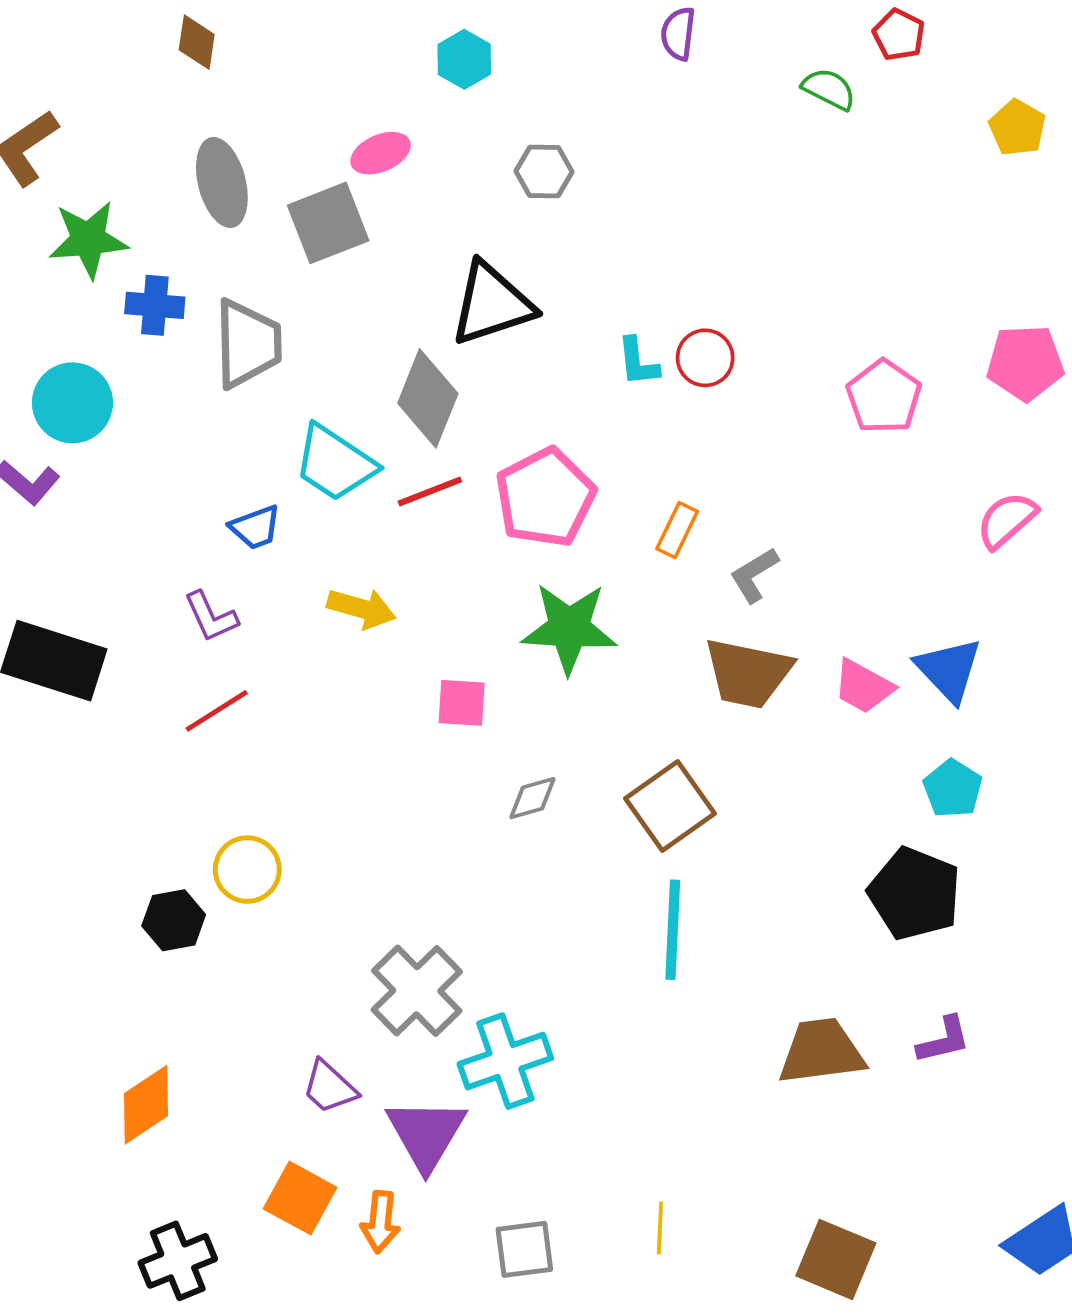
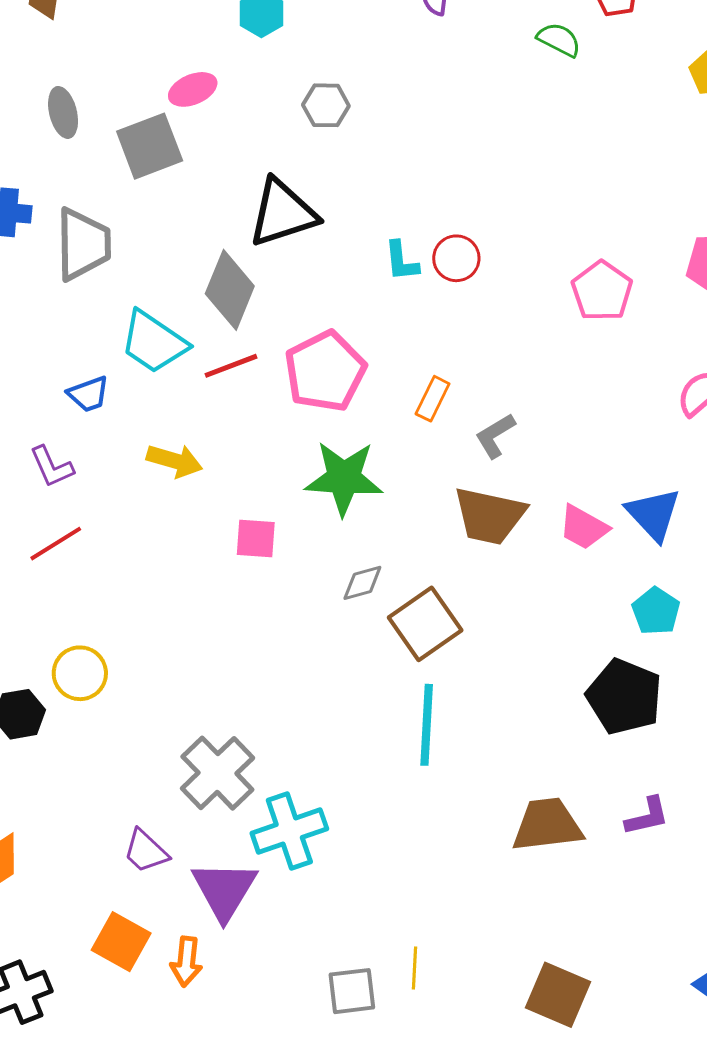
gray ellipse: (222, 182) -> (63, 112), size x0.7
gray diamond: (532, 798) -> (362, 583), moved
gray square: (524, 1249) -> (352, 991), moved

